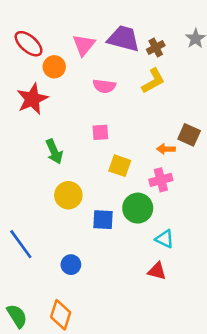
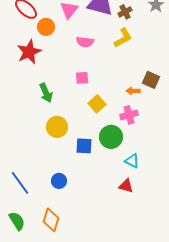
yellow square: (120, 166) -> (97, 104), turned 30
blue line: (21, 244) -> (20, 183), moved

